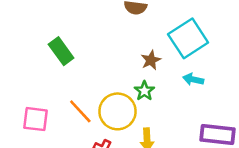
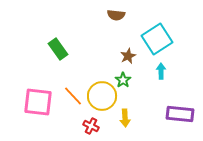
cyan arrow: (193, 79) -> (161, 71), turned 77
pink square: (35, 119) -> (38, 102), size x1.4

